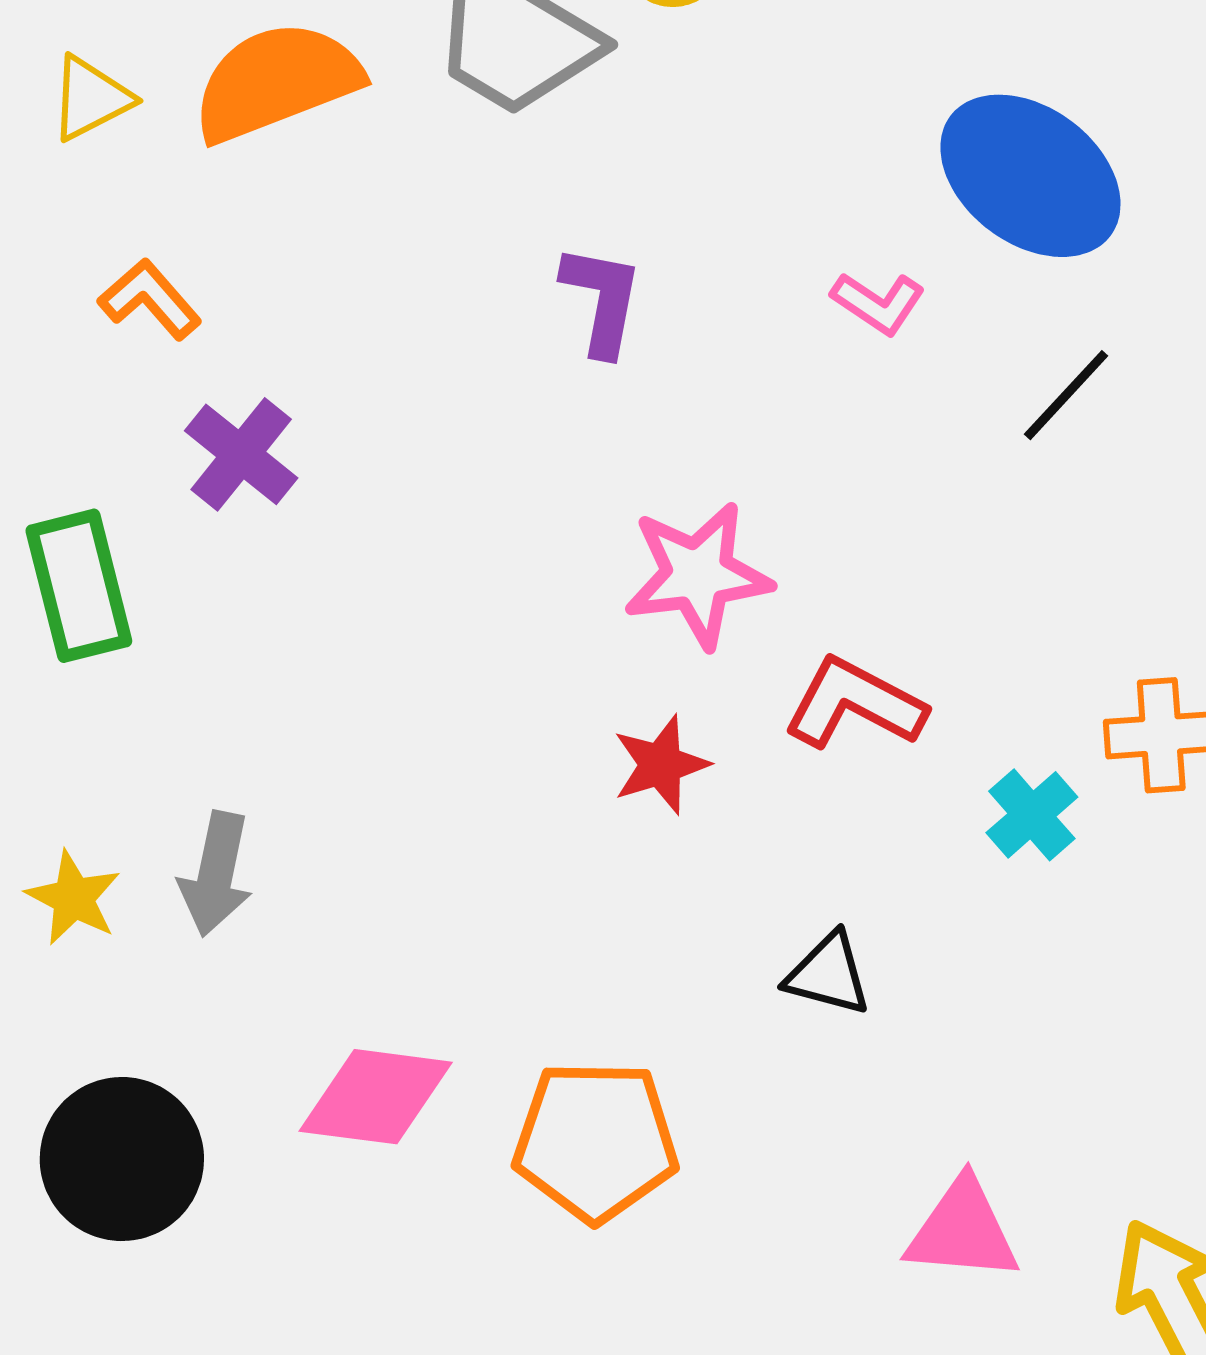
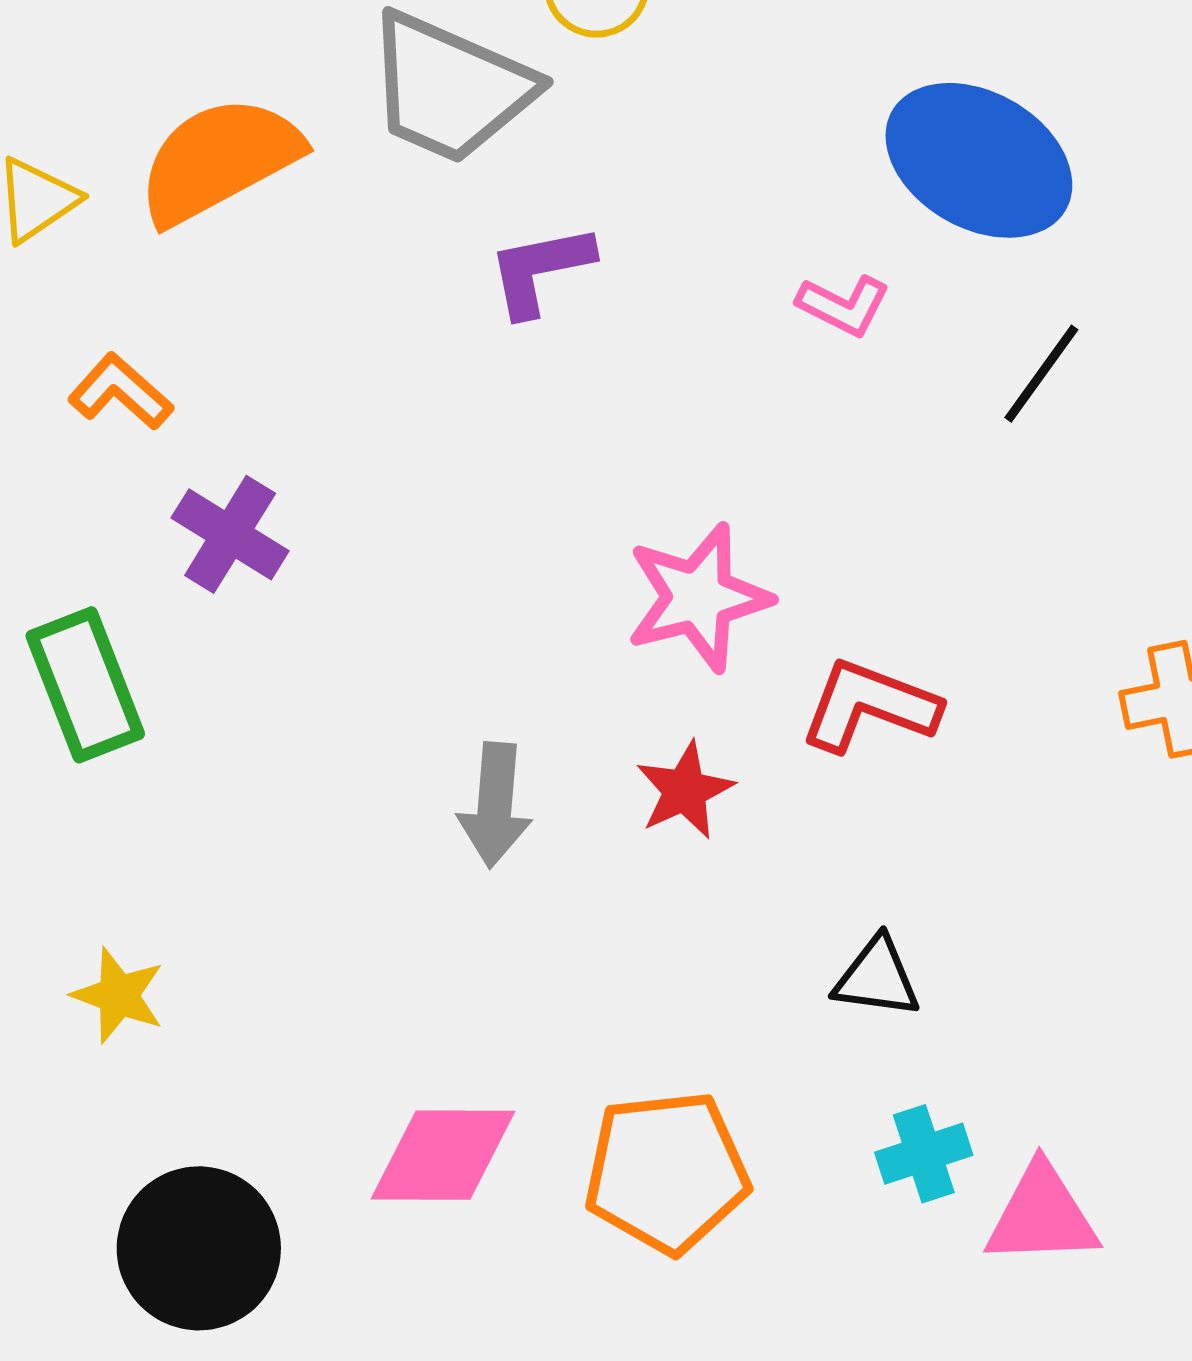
purple L-shape: (602, 300) -> (540, 270), moved, turned -105
cyan cross: (1032, 815) -> (924, 1154), moved, turned 30
gray arrow: (216, 874) -> (495, 805), moved

